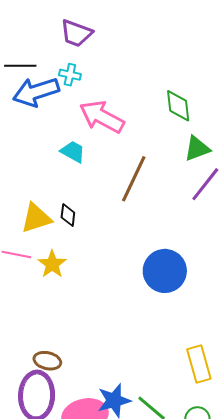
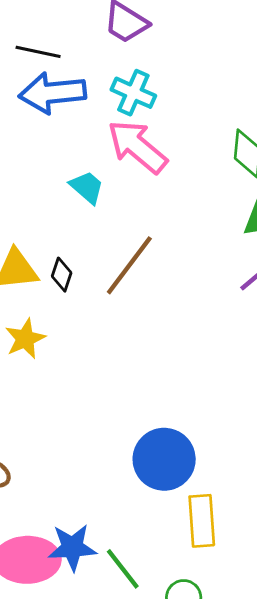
cyan cross: (70, 75) -> (133, 93), moved, size x1.4
brown line: (134, 179) -> (129, 265), moved
blue circle: (165, 271) -> (164, 459), moved

